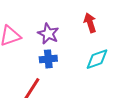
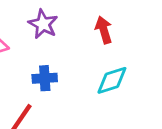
purple star: (48, 34) -> (43, 24), moved

